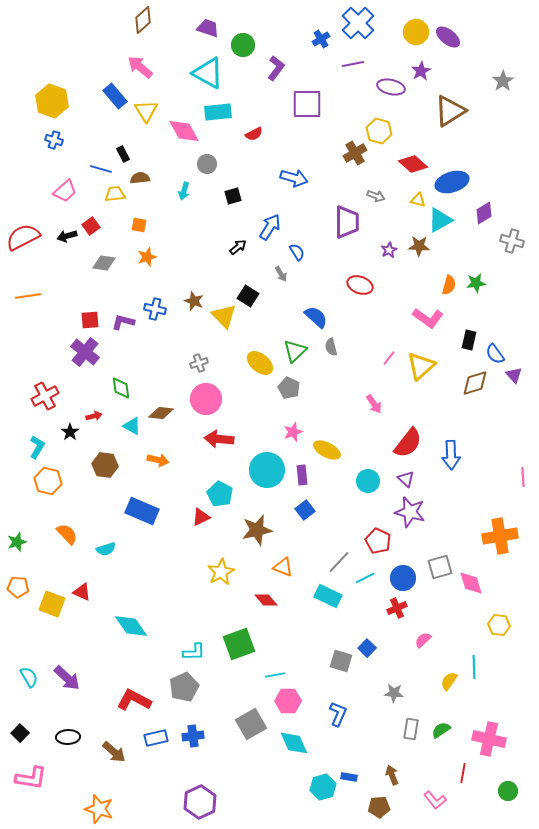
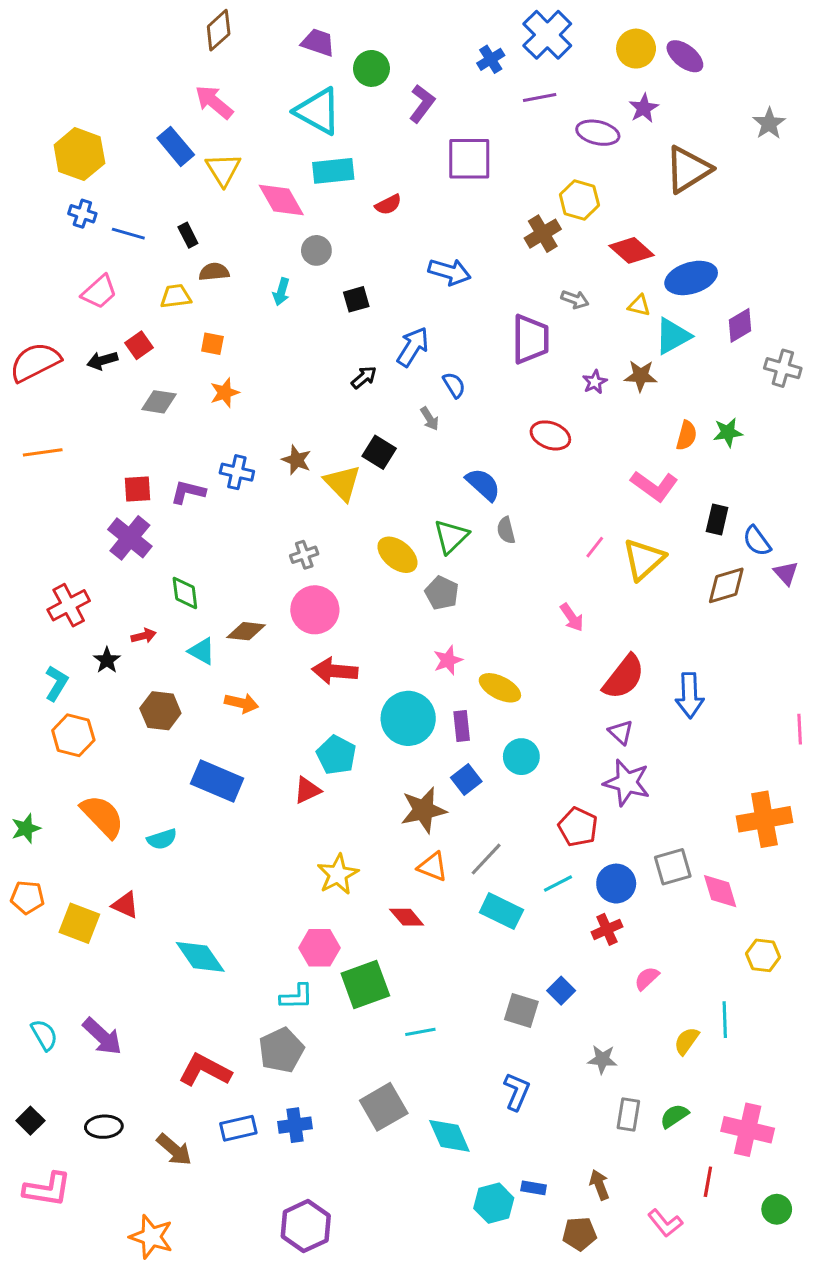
blue line: (101, 169) -> (128, 234), moved
cyan circle: (368, 481) -> (521, 757), moved
brown star: (257, 530) -> (423, 810), moved
orange semicircle: (67, 534) -> (102, 816), size x1.4
gray line: (339, 562) -> (486, 859), moved
pink hexagon: (288, 701) -> (319, 948), moved

